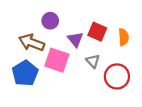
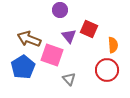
purple circle: (50, 21) -> (60, 10), moved
orange semicircle: (124, 37) -> (113, 45), moved
gray triangle: (93, 61) -> (69, 79), moved

